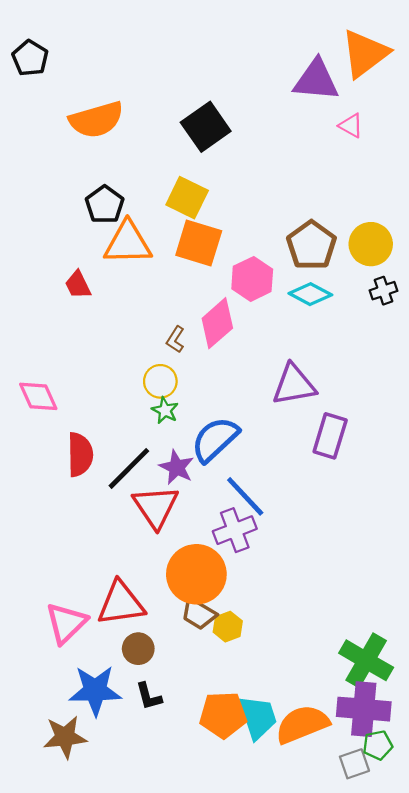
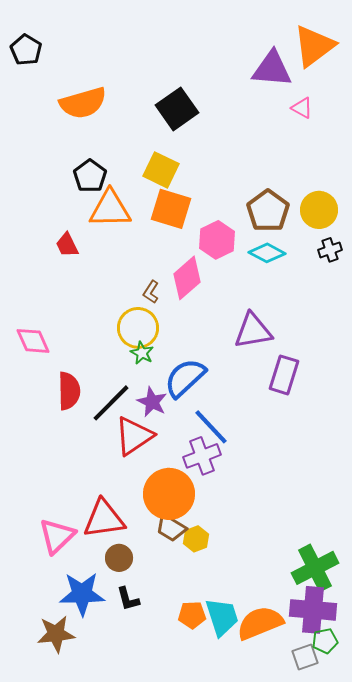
yellow circle: (160, 381) -> (138, 328), size x1.4
red triangle: (156, 507) -> (134, 436), turned 30
green cross: (366, 660) -> (315, 568), turned 33
orange pentagon: (223, 715) -> (192, 615), size x0.7

